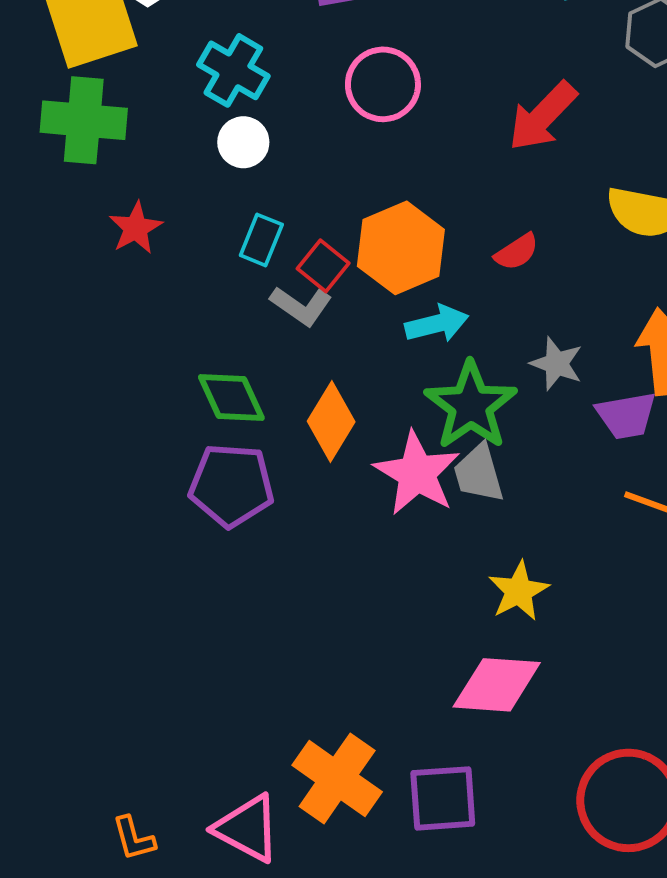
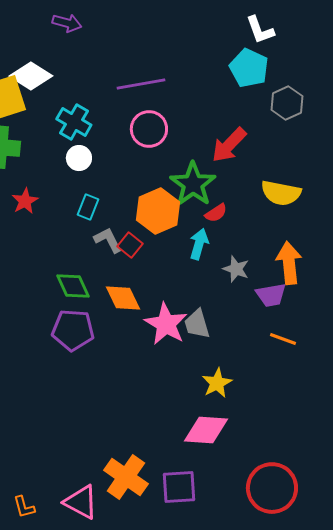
red square: (323, 266) -> (130, 245), moved
gray L-shape: (301, 306) -> (108, 240), turned -152
cyan arrow: (437, 324) -> (199, 244), moved, turned -60
green star: (471, 406) -> (193, 184), moved
orange diamond: (331, 421) -> (123, 298), turned -57

